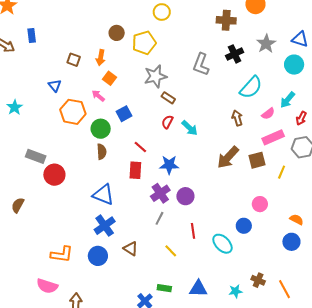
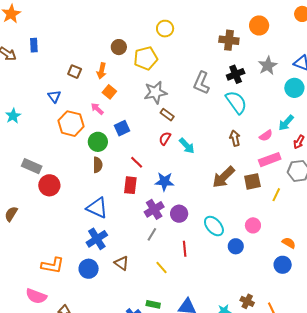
cyan semicircle: (251, 87) -> (236, 102), moved, turned -80
cyan ellipse: (223, 244) -> (214, 226), moved

